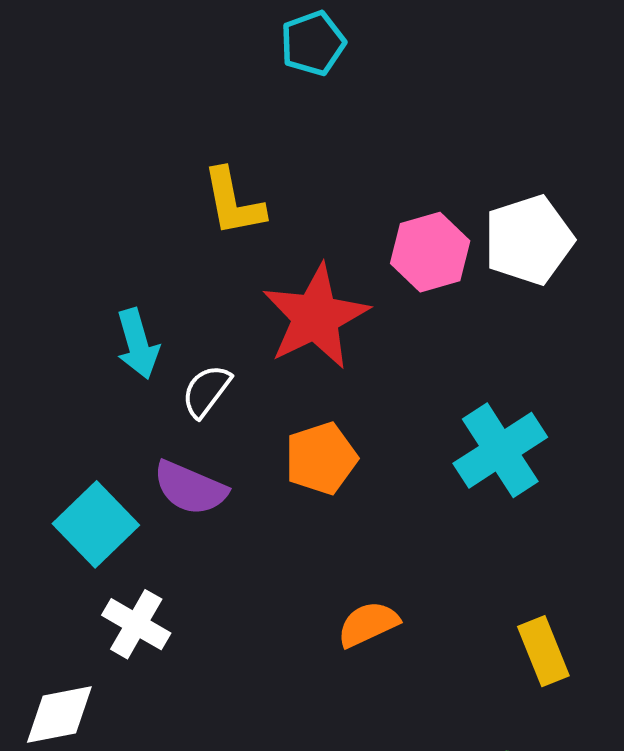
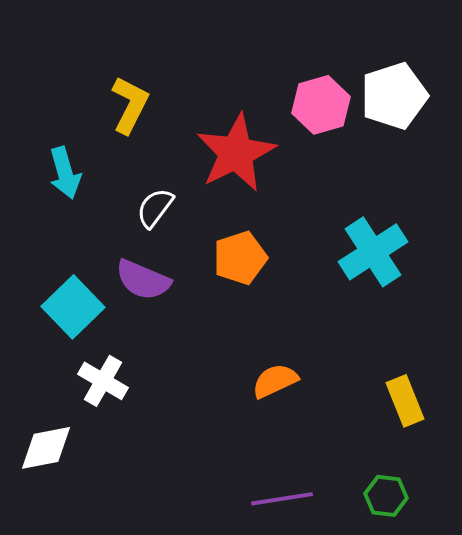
yellow L-shape: (233, 202) -> (130, 105), moved, turned -142
cyan arrow: (138, 344) -> (65, 173), moved

